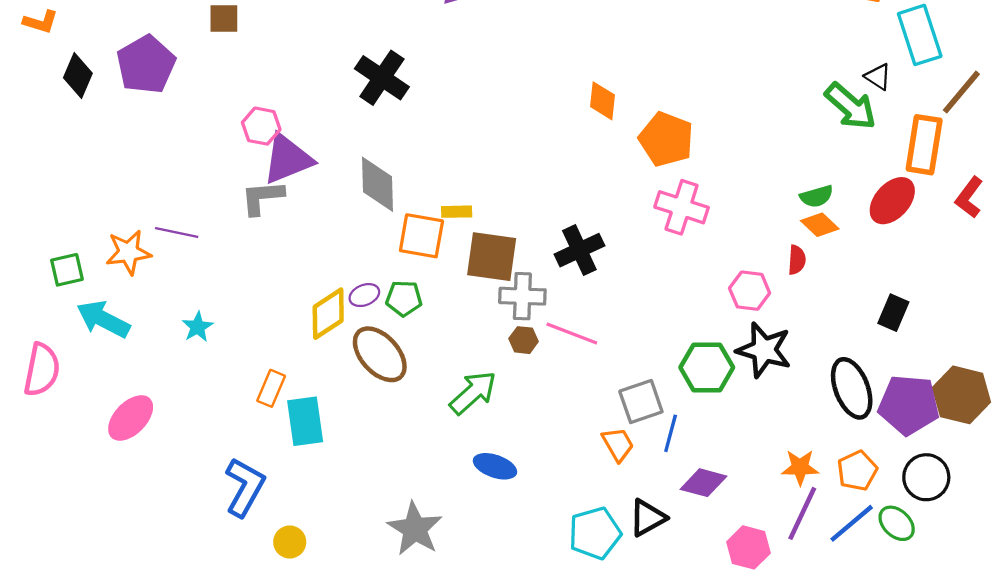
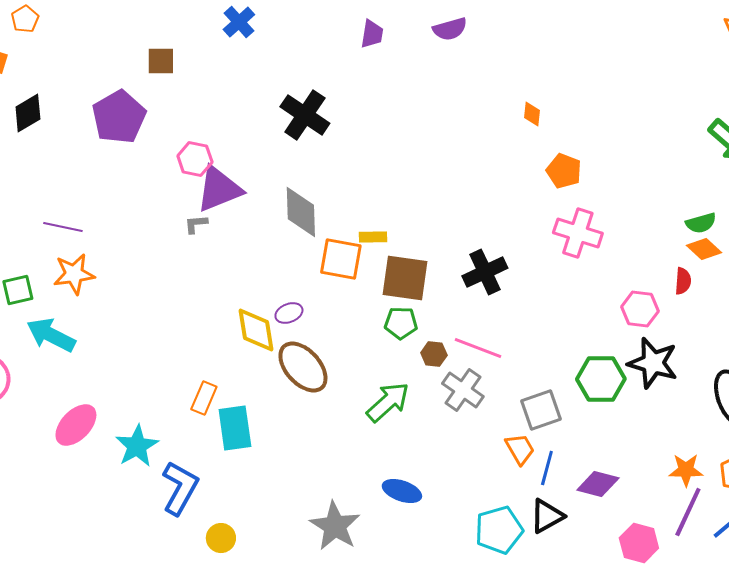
purple pentagon: (146, 65) -> (119, 117), moved
black diamond: (78, 76) -> (28, 113), turned 36
orange diamond: (603, 101) -> (532, 114), moved, size x0.7
orange pentagon: (666, 139) -> (564, 171), size x0.7
gray L-shape: (262, 197) -> (196, 224), size x0.6
purple line: (177, 232) -> (63, 227), moved
gray cross: (522, 296) -> (463, 390), moved, turned 33
green pentagon: (404, 298) -> (401, 323), moved
yellow diamond: (328, 314) -> (256, 330), turned -66
cyan star: (198, 327) -> (137, 446), moved, size x1.5
blue line: (671, 433) -> (547, 468), moved
blue ellipse: (495, 466) -> (402, 491), moved

